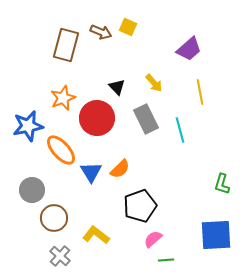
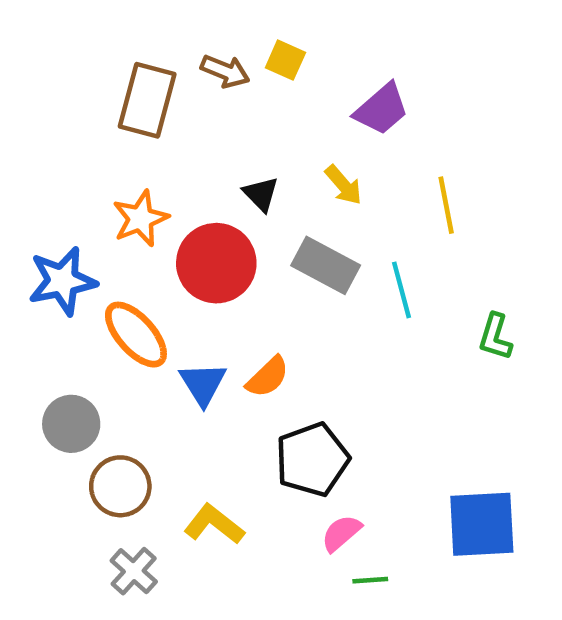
purple trapezoid: (189, 49) -> (381, 109), moved
gray rectangle: (146, 119) -> (326, 265), turned -36
green L-shape: (222, 184) -> (495, 337), moved

